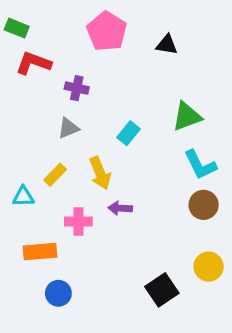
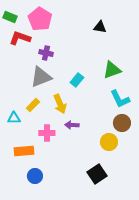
pink pentagon: (107, 31) -> (40, 19), moved
gray triangle: (68, 128) -> (41, 77), size x1.6
yellow circle: (209, 267) -> (109, 142), moved

